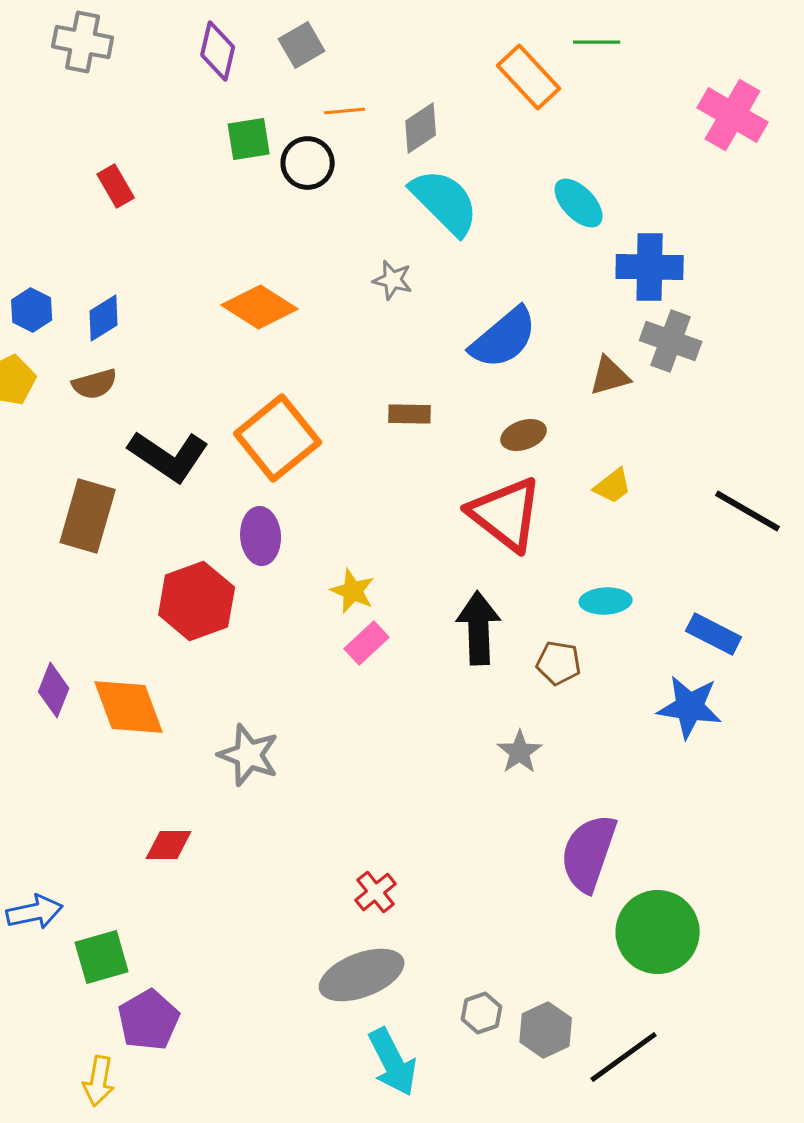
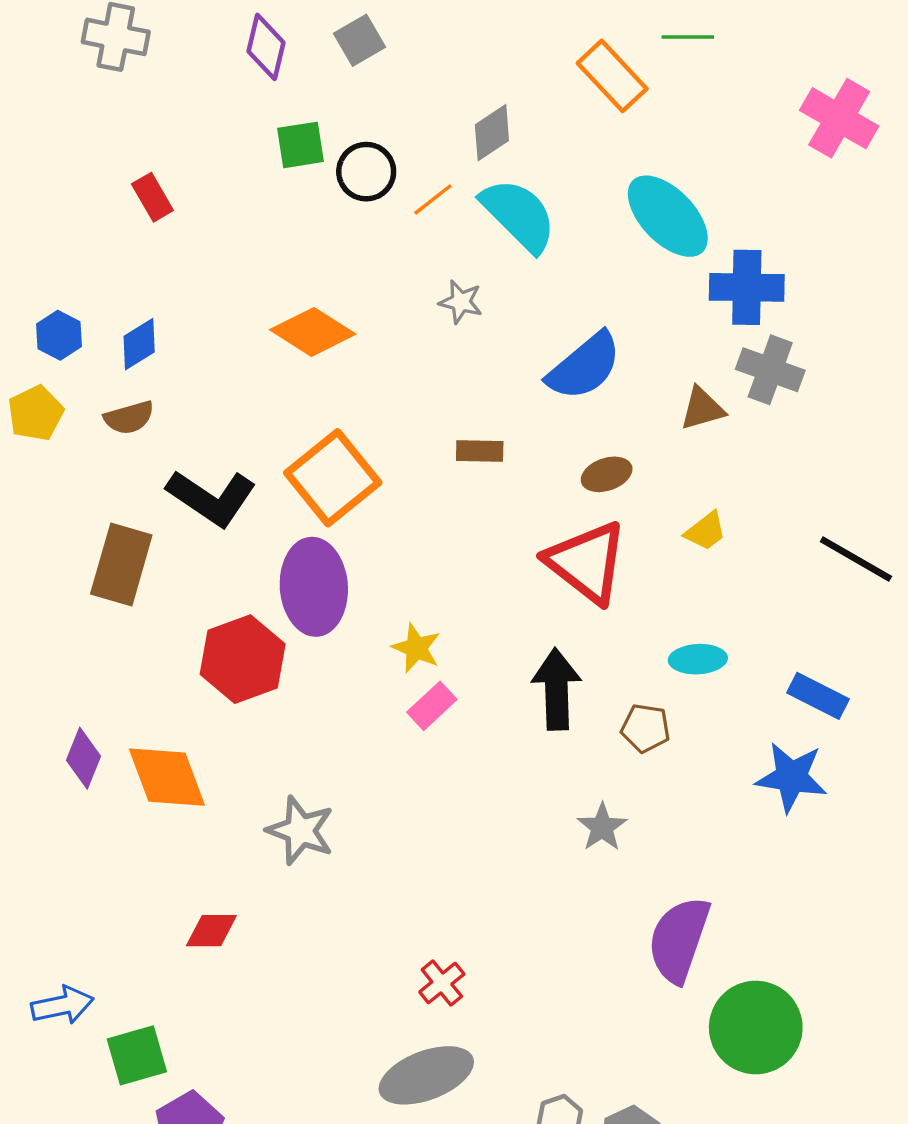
orange line: (345, 111) -> (433, 199), moved, turned -33
cyan ellipse: (579, 203) -> (668, 216), size x1.5
purple ellipse: (261, 536) -> (314, 587), size x1.5

